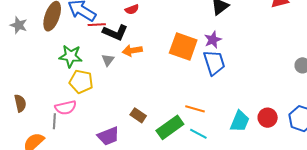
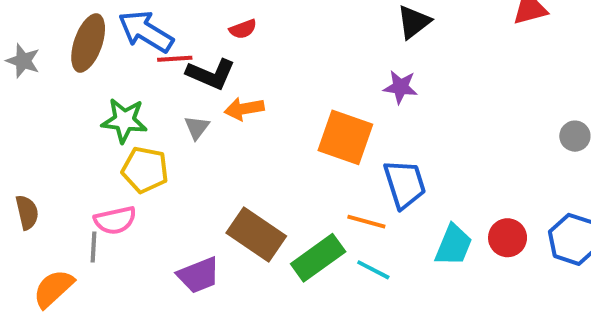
purple star: (213, 40) -> (400, 87), turned 30
orange square: (183, 46) -> (345, 137), moved
blue trapezoid: (214, 63) -> (405, 184), moved
brown rectangle: (138, 115) -> (256, 235), size x1.8

